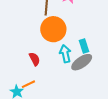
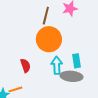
gray ellipse: (82, 62) -> (72, 76), turned 30

